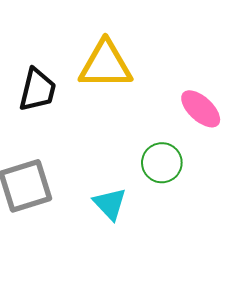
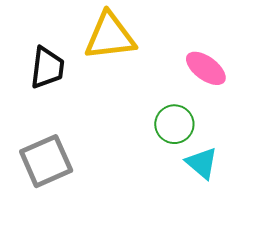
cyan triangle: (110, 204) -> (202, 163), moved

